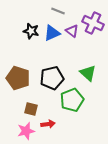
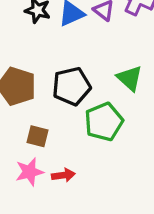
red arrow: (48, 124) -> (63, 175), moved

